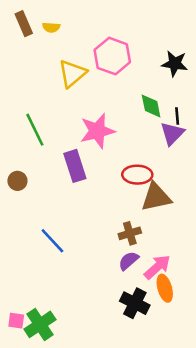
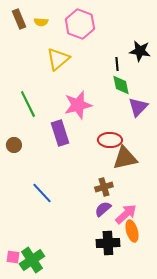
pink hexagon: (112, 56) -> (80, 24), moved
black line: (177, 116) -> (117, 64), moved
black cross: (135, 303) -> (108, 243), turned -30

